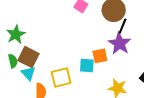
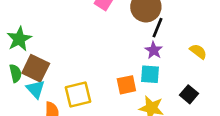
purple star: (120, 44) -> (154, 50), size x0.6
orange square: (100, 56) -> (126, 85), moved
cyan square: (87, 65) -> (150, 74), moved

